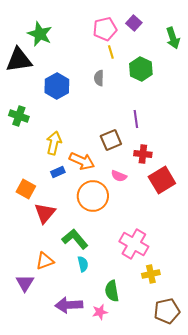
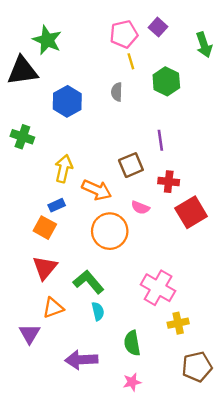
blue rectangle: (58, 172) -> (57, 205), moved
orange square: (26, 189) -> (45, 228), moved
red triangle: (45, 213) -> (45, 268), moved
pink star: (100, 312) -> (132, 382), moved

